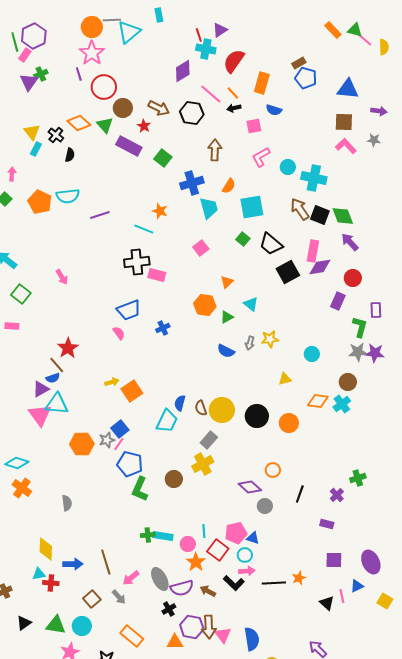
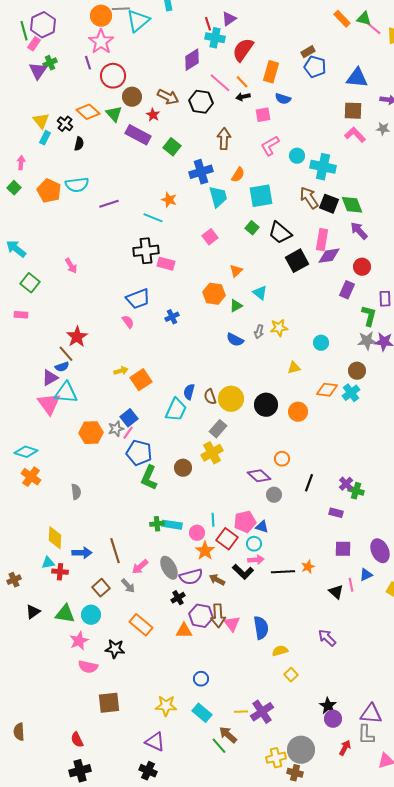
green cross: (358, 478) -> (356, 491), moved, turned 35

